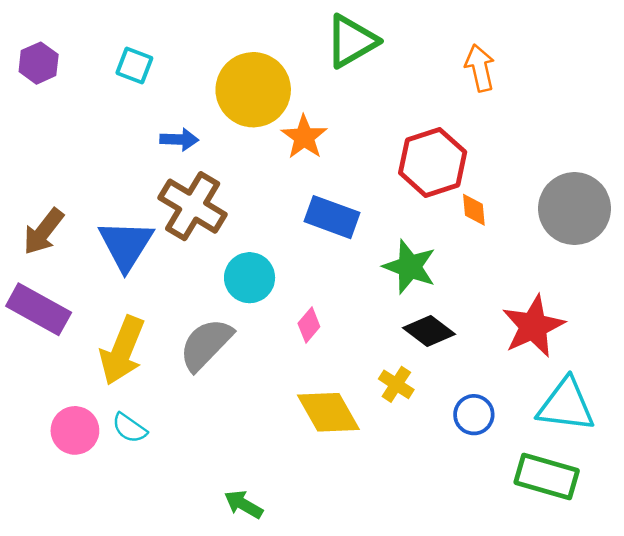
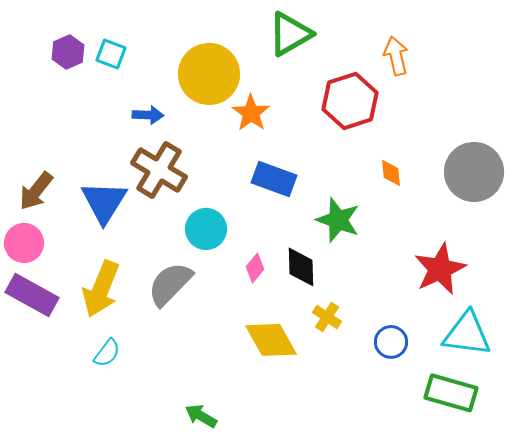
purple hexagon: (39, 63) -> (68, 52), moved
red hexagon: (433, 162) -> (350, 101), moved
purple rectangle: (39, 309) -> (32, 295), moved
black diamond: (429, 331) -> (301, 267), moved, turned 51
cyan semicircle: (130, 428) -> (107, 353), turned -88
pink circle: (75, 430) -> (24, 243), moved

